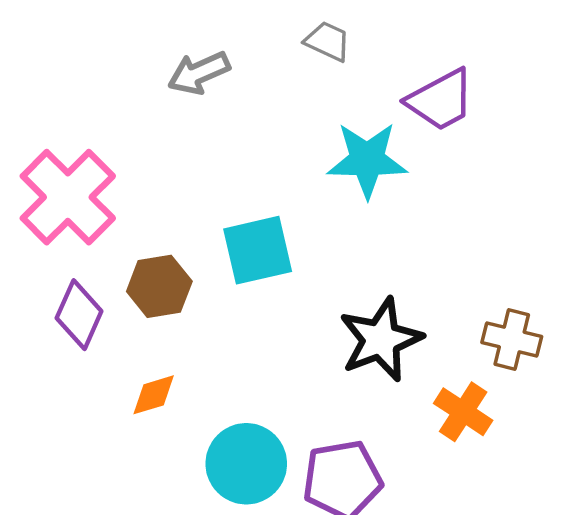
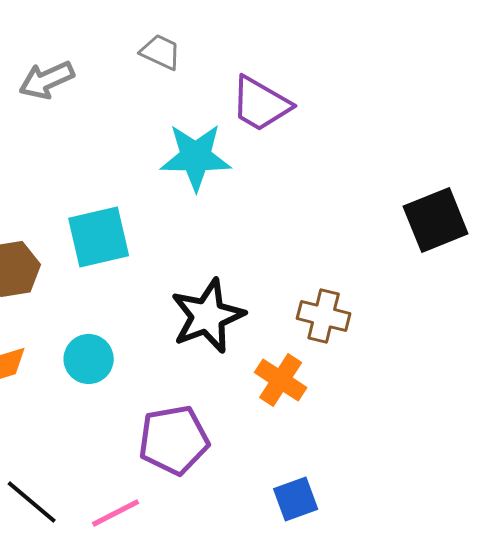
purple trapezoid: (441, 100) -> (261, 104), turned 58
cyan circle: (246, 464) -> (89, 359), moved, size x0.7

